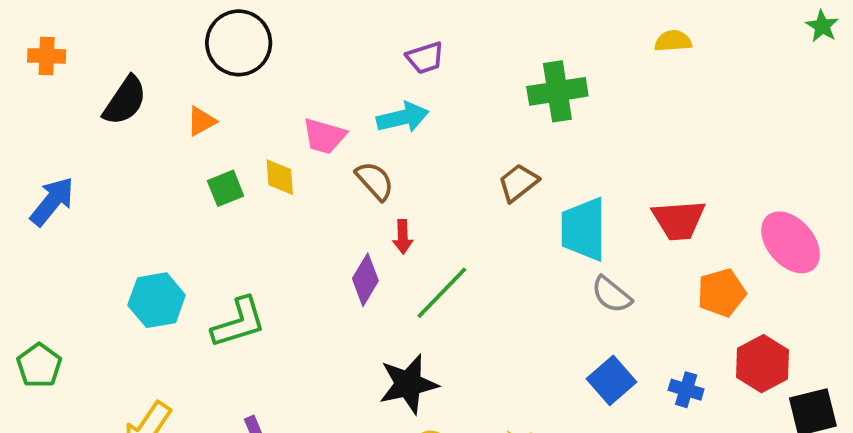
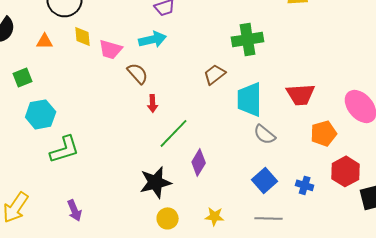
green cross: (557, 91) -> (248, 39), moved
orange triangle: (201, 121) -> (45, 41), turned 30
yellow diamond: (280, 177) -> (83, 36), moved
green square: (226, 188) -> (23, 77), moved
purple diamond: (365, 280) -> (199, 162), moved
cyan hexagon: (157, 300) -> (41, 114), moved

